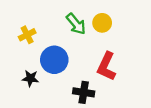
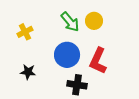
blue circle: (54, 60) -> (67, 55), moved

